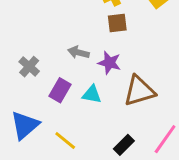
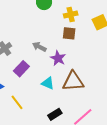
cyan triangle: (92, 94) -> (48, 83), moved

